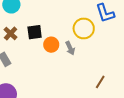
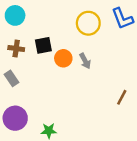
yellow circle: (84, 28) -> (88, 23), moved
brown cross: (11, 33) -> (16, 49), turned -32

